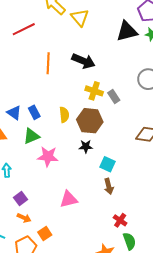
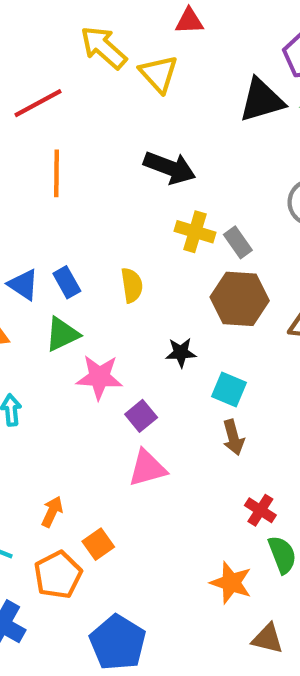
orange line: (48, 63) -> (57, 173), moved
brown hexagon: (90, 121) -> (240, 299), moved
purple square: (20, 198) -> (141, 416), moved
orange arrow: (24, 218) -> (52, 512), turned -88

